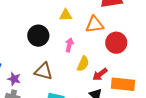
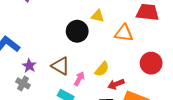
black circle: (38, 36) -> (77, 31), moved
red circle: (116, 43) -> (151, 63), moved
pink arrow: (69, 45) -> (79, 79), moved

